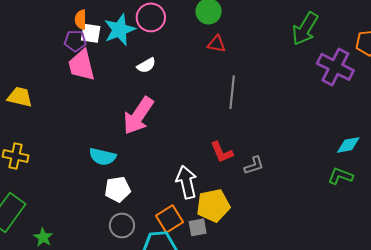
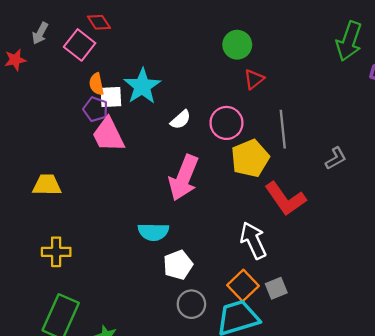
pink circle: (151, 17) -> (226, 123), moved
purple pentagon: (75, 41) -> (96, 109), turned 30
red triangle: (217, 44) -> (254, 79), turned -36
red L-shape: (222, 152) -> (285, 199), size x1.5
gray L-shape: (254, 165) -> (336, 158), moved
yellow pentagon: (213, 206) -> (250, 158), moved

